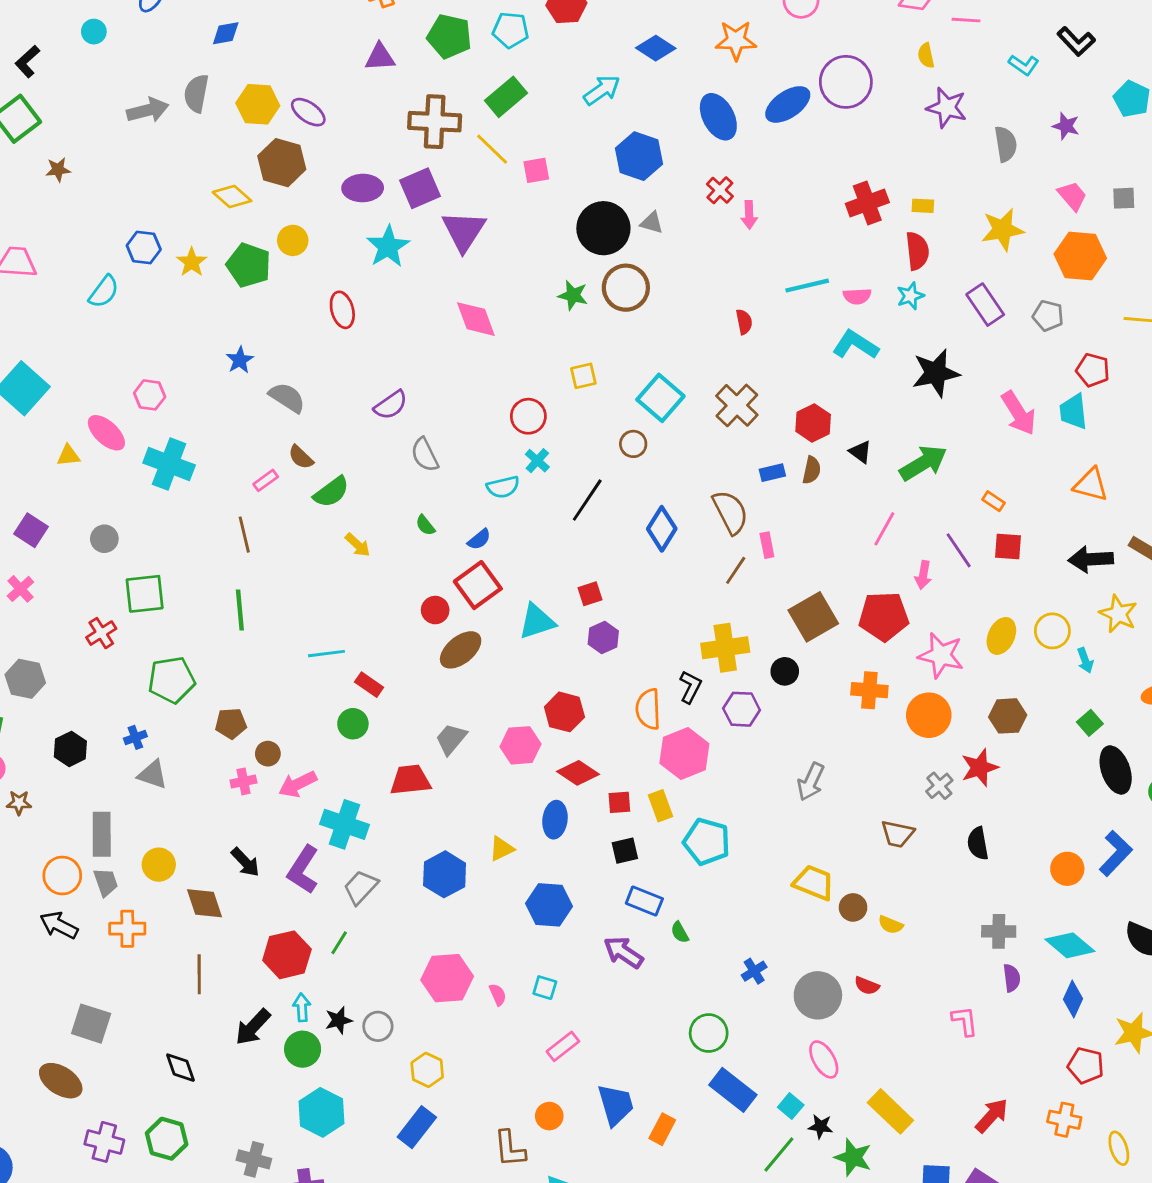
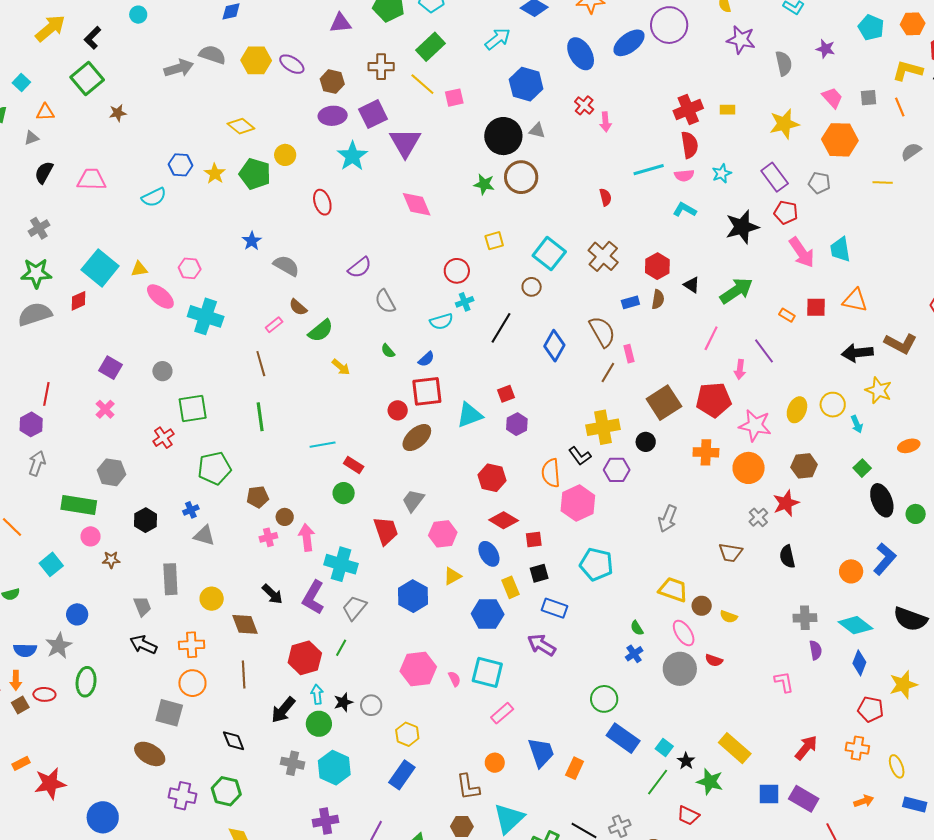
gray semicircle: (196, 93) -> (212, 55), turned 100
brown cross: (435, 122) -> (381, 67), size x0.7
brown hexagon: (282, 163) -> (332, 82), moved, size x0.7
red semicircle: (917, 251) -> (690, 145), moved
cyan semicircle: (104, 292) -> (154, 197), turned 30
cyan L-shape: (855, 345) -> (685, 210), size x0.7
red pentagon: (1093, 370) -> (786, 212), moved
yellow triangle: (68, 456) -> (139, 269), moved
cyan cross: (537, 461) -> (465, 302), turned 30
red square: (1008, 546) -> (816, 307), moved
red square: (478, 585) -> (427, 391), turned 32
black L-shape: (690, 687) -> (580, 456), turned 120
pink hexagon: (520, 745) -> (443, 534), moved
red trapezoid: (410, 780) -> (386, 531), turned 80
pink arrow: (298, 784) -> (307, 537), turned 112
yellow rectangle: (661, 806) -> (510, 587), moved
blue ellipse: (555, 820) -> (489, 554), turned -35
orange circle: (62, 876) -> (192, 683), moved
gray trapezoid: (106, 882) -> (142, 606), moved
green semicircle: (680, 932) -> (637, 628), moved
cyan square: (545, 988) -> (487, 672), size x1.8
pink ellipse: (824, 1059) -> (684, 633), moved
black star: (821, 1126) -> (686, 761), turned 30
gray cross: (254, 1159) -> (293, 763), moved

